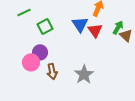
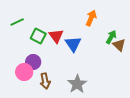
blue triangle: (80, 24) -> (73, 44), moved
green square: (45, 26) -> (38, 36), turned -35
red triangle: (95, 30) -> (56, 36), moved

